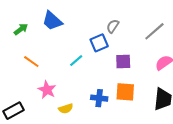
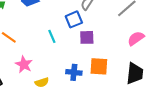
cyan line: (76, 61) -> (52, 36), turned -72
purple square: (123, 62) -> (87, 37), moved

